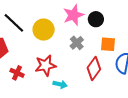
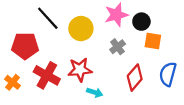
orange square: (108, 44) -> (153, 41), moved
red cross: (17, 73) -> (47, 75), size x1.6

